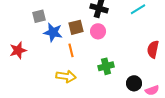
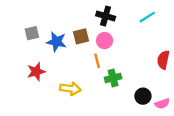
gray square: (39, 16) -> (32, 33), moved
red star: (18, 50) -> (36, 72), moved
orange line: (71, 50) -> (97, 61), moved

